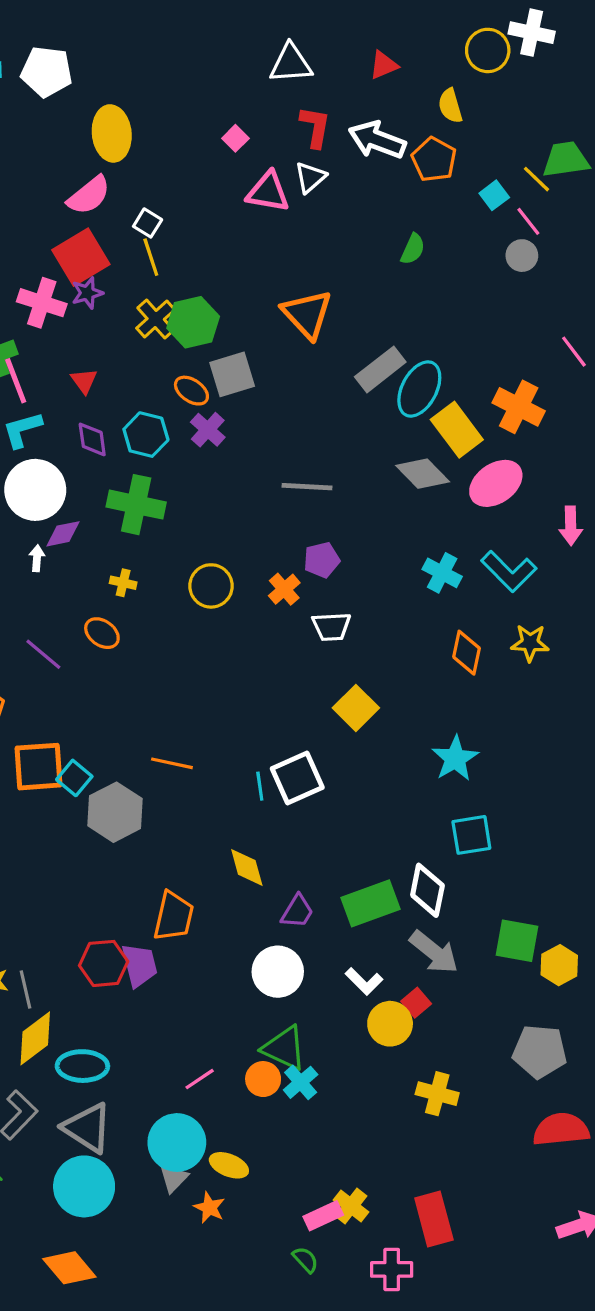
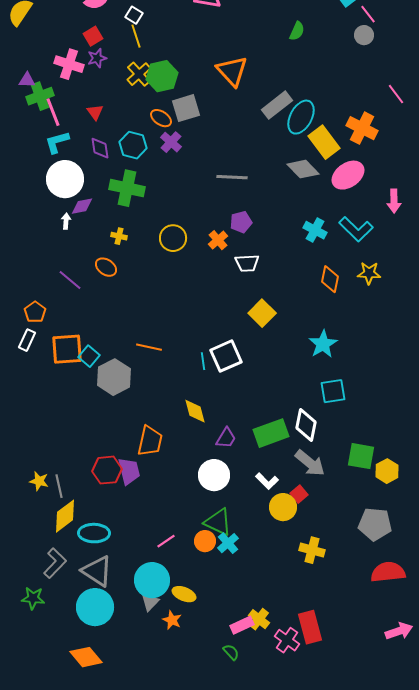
red square: (81, 257) -> (93, 36), size x0.6
pink cross: (392, 1269) -> (287, 640), moved, turned 35

